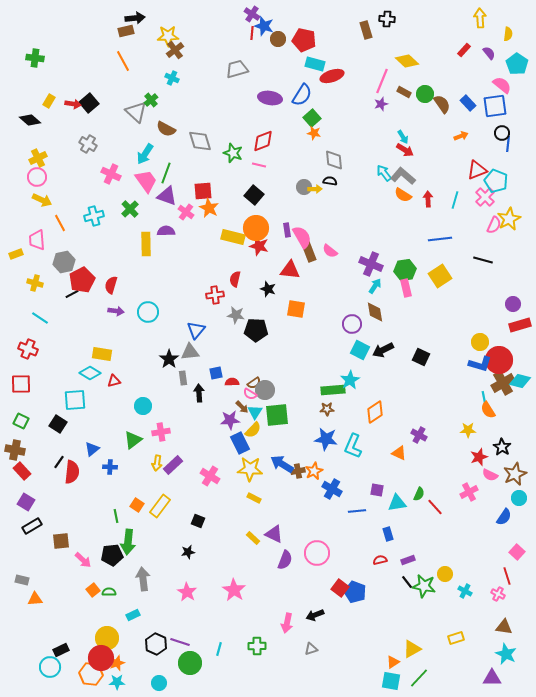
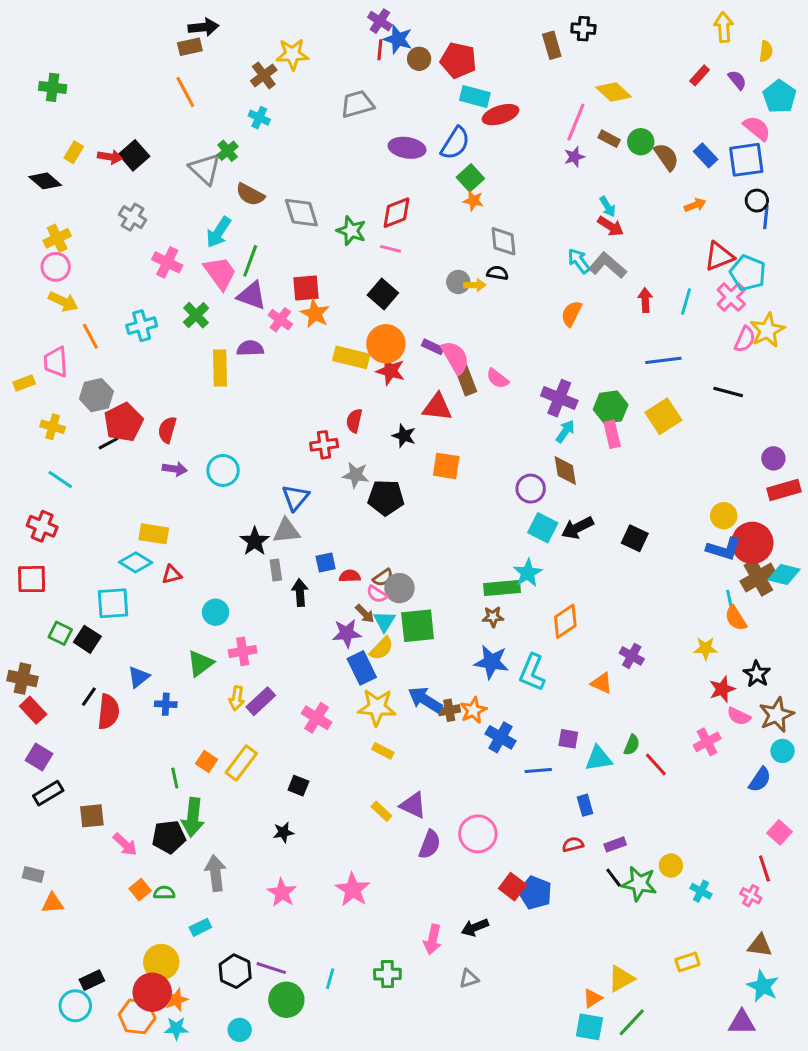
yellow star: (168, 36) -> (292, 54), moved
orange semicircle: (403, 195) -> (571, 314), moved, turned 84
purple rectangle: (287, 230) -> (433, 347), turned -56
green square: (21, 421) -> (60, 633), moved

